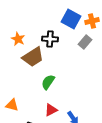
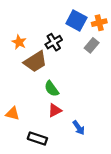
black cross: (50, 39) -> (54, 42), turned -35
green semicircle: (48, 82) -> (52, 89), turned -70
red triangle: (51, 110) -> (55, 110), moved

